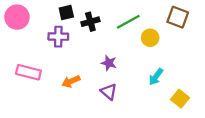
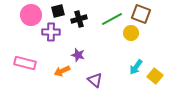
pink circle: (17, 17) -> (31, 15), moved
brown square: (178, 17) -> (141, 14), moved
purple star: (109, 63) -> (78, 55), moved
yellow square: (180, 99) -> (155, 76), moved

